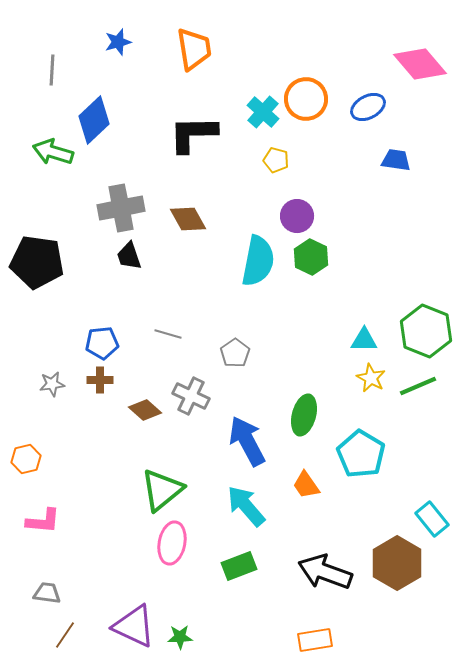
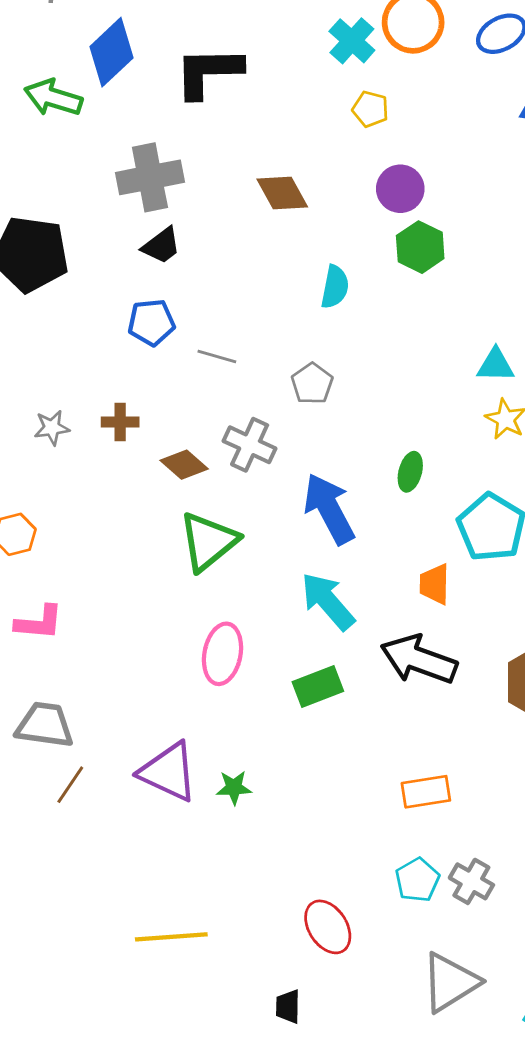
black L-shape: (193, 134) -> (208, 72), moved
brown diamond: (188, 219) -> (282, 193), moved
black trapezoid: (129, 256) -> (161, 246), turned -108
cyan semicircle: (258, 261) -> (335, 287), moved, size x0.6
blue pentagon: (102, 343) -> (151, 322), moved
green ellipse: (304, 415) -> (410, 472), size x0.7
orange trapezoid: (306, 485) -> (434, 584), moved, turned 36
green triangle: (162, 490) -> (208, 541), moved
black arrow: (325, 572) -> (419, 660), moved
gray trapezoid: (47, 593) -> (45, 725), size x1.5

